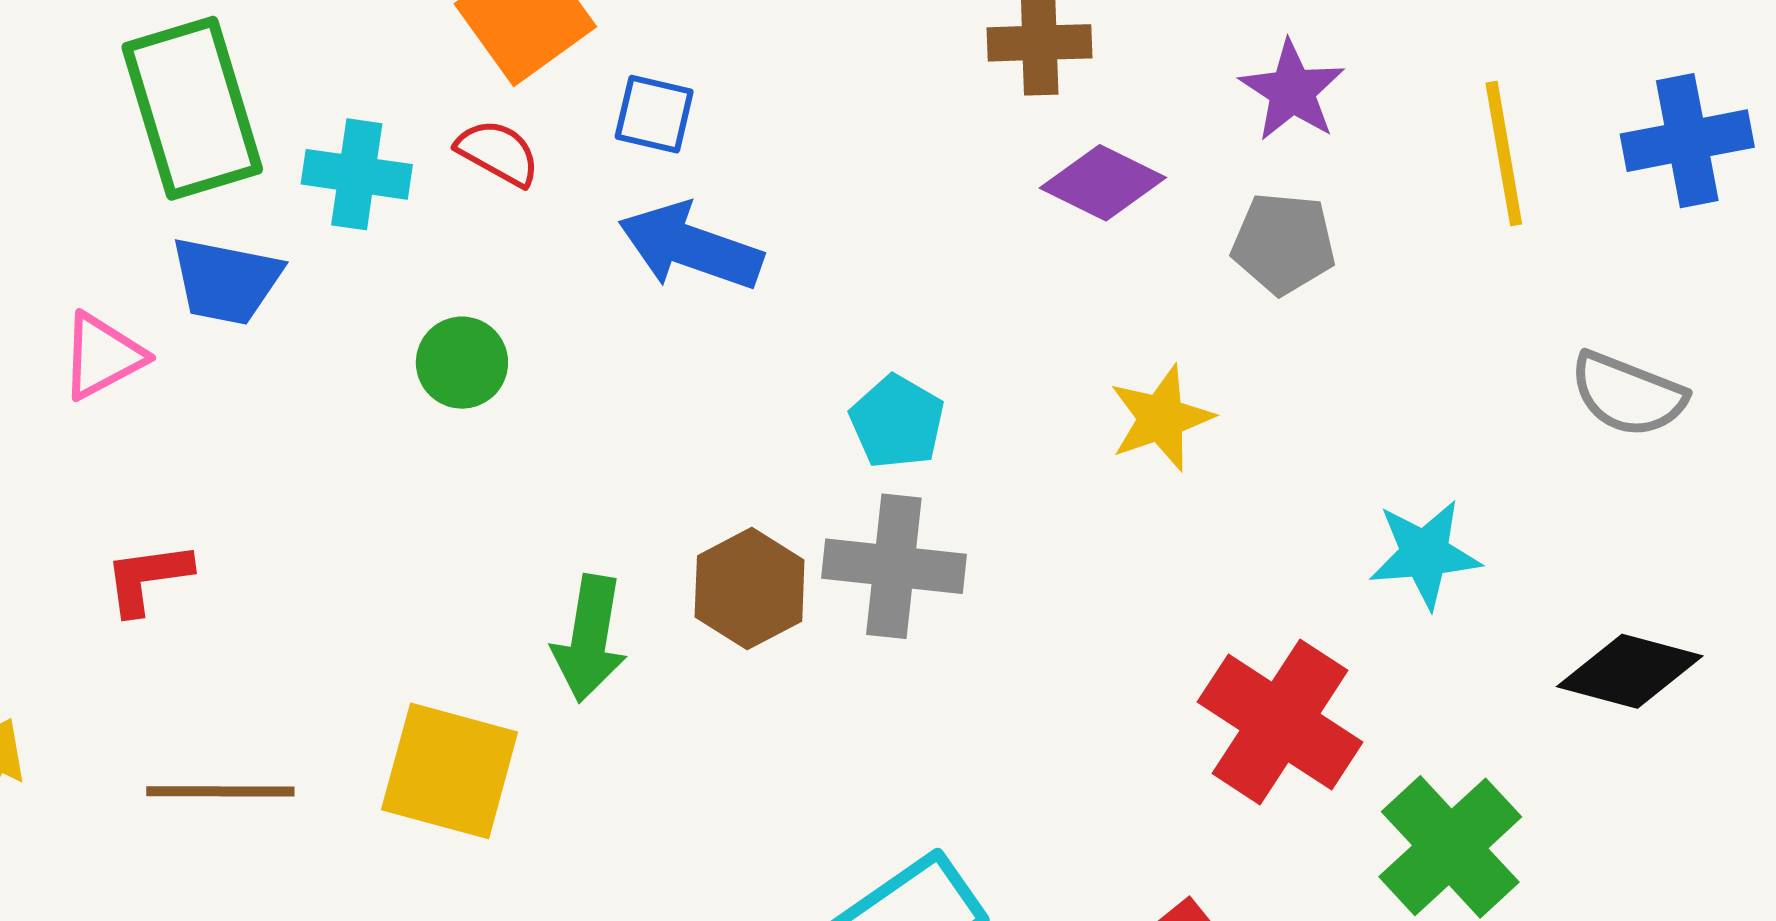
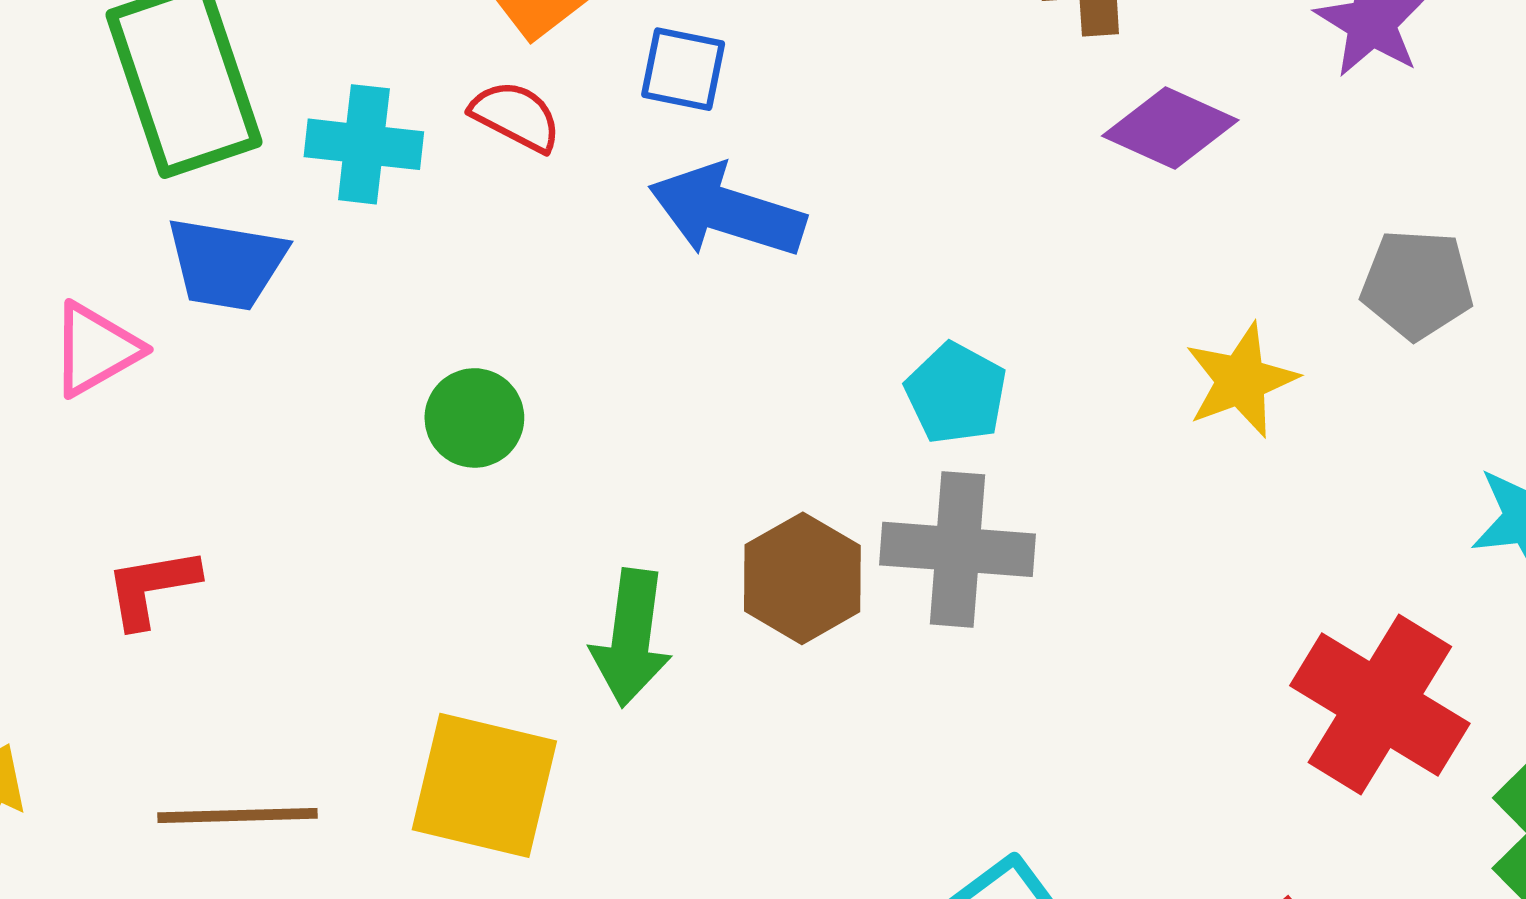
gray pentagon: (1284, 243) -> (1417, 284), moved
green circle: (462, 363) -> (474, 418), moved

